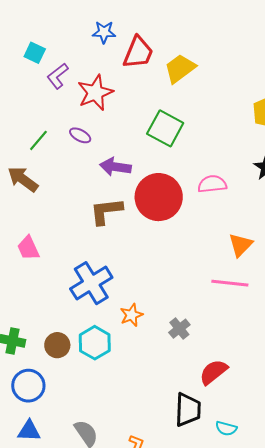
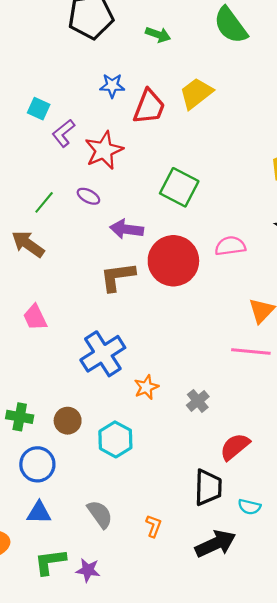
yellow trapezoid: (180, 68) -> (196, 93), moved
cyan hexagon: (95, 343) -> (115, 439), moved

